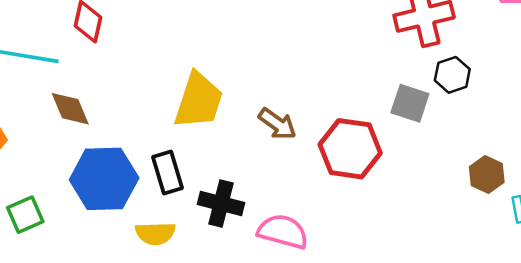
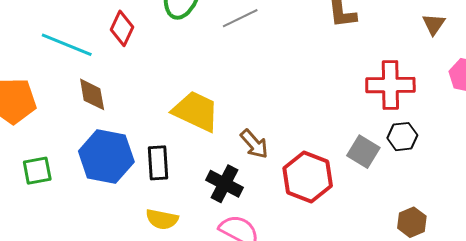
yellow trapezoid: (199, 101) -> (196, 111), turned -96
black cross: (221, 204) -> (225, 184), moved
yellow semicircle: (155, 233) -> (162, 219), moved

